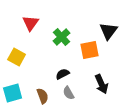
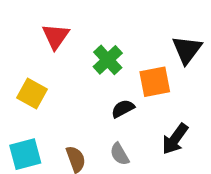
black semicircle: (63, 74) -> (123, 109), moved
black arrow: (102, 84) -> (175, 139), turned 60

